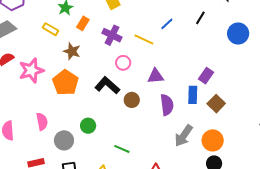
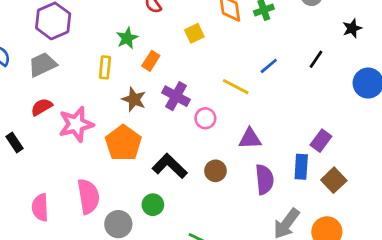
yellow rectangle: (50, 29) -> (105, 67), turned 63
purple cross: (112, 35) -> (176, 96), moved
black L-shape: (107, 85) -> (170, 166), moved
pink semicircle: (42, 121) -> (88, 196), size x1.4

